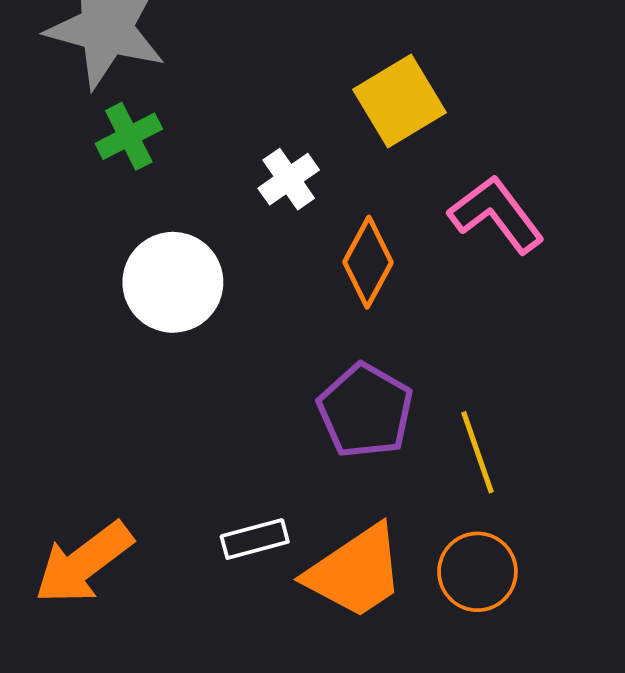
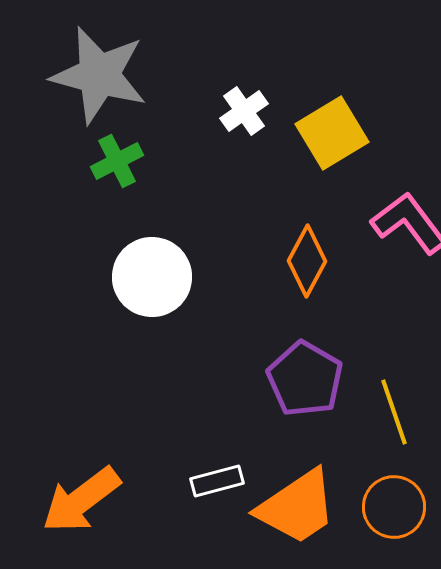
white cross: (289, 179) -> (244, 111), moved

